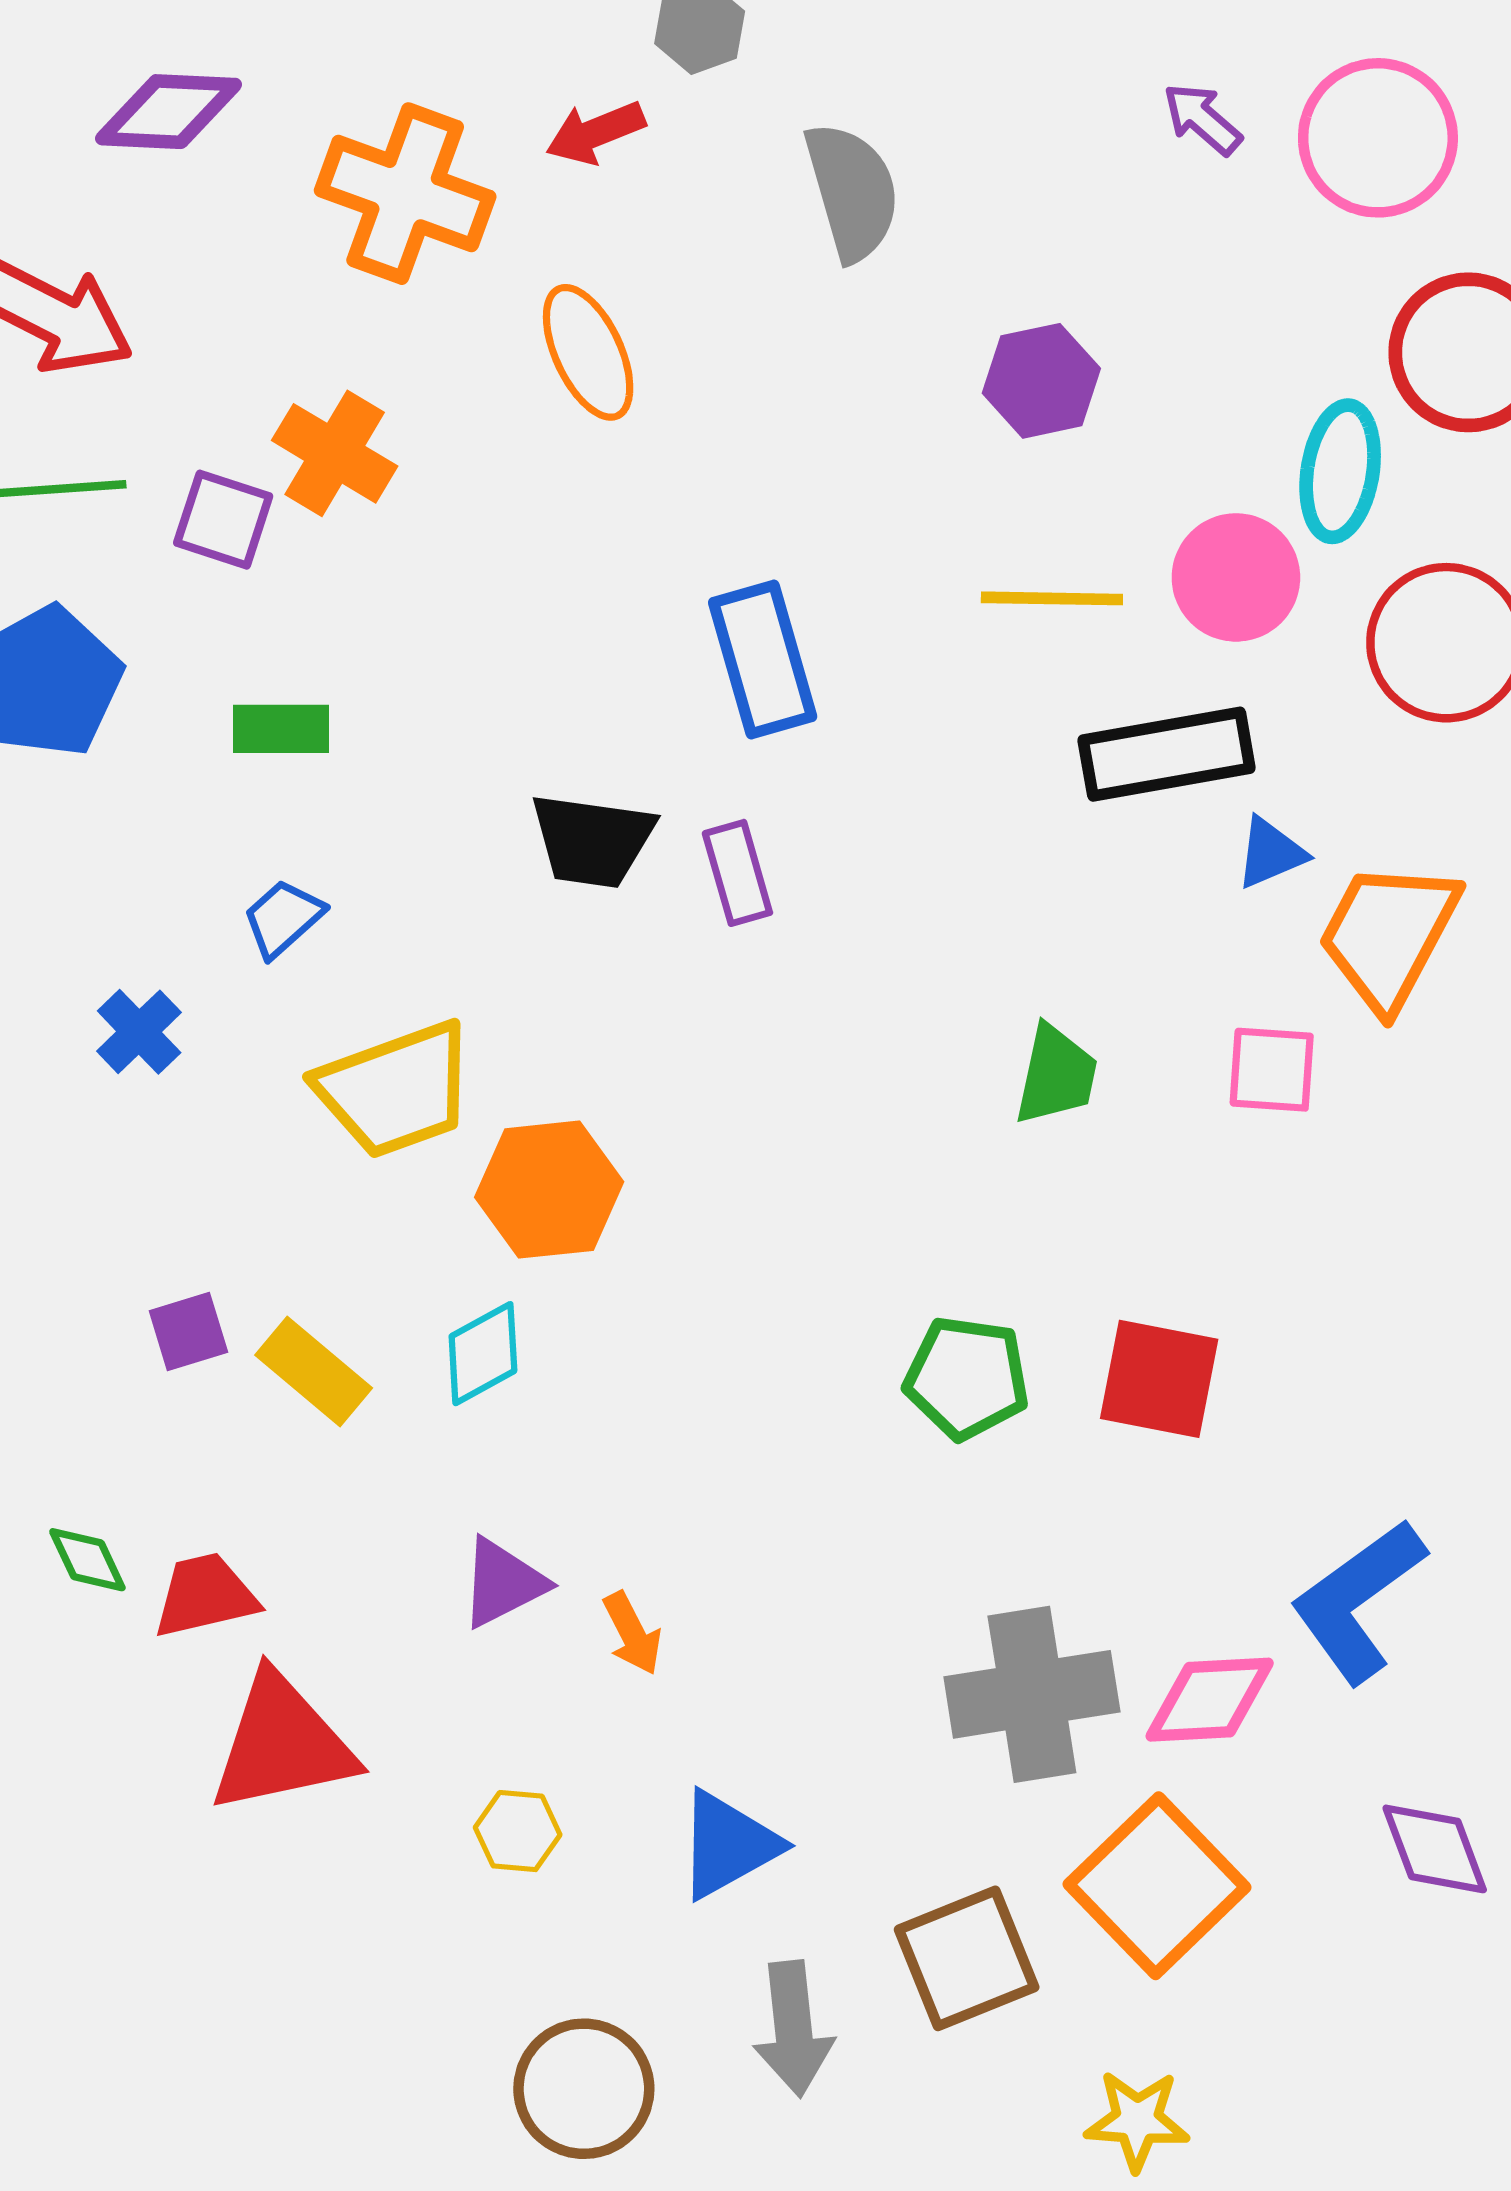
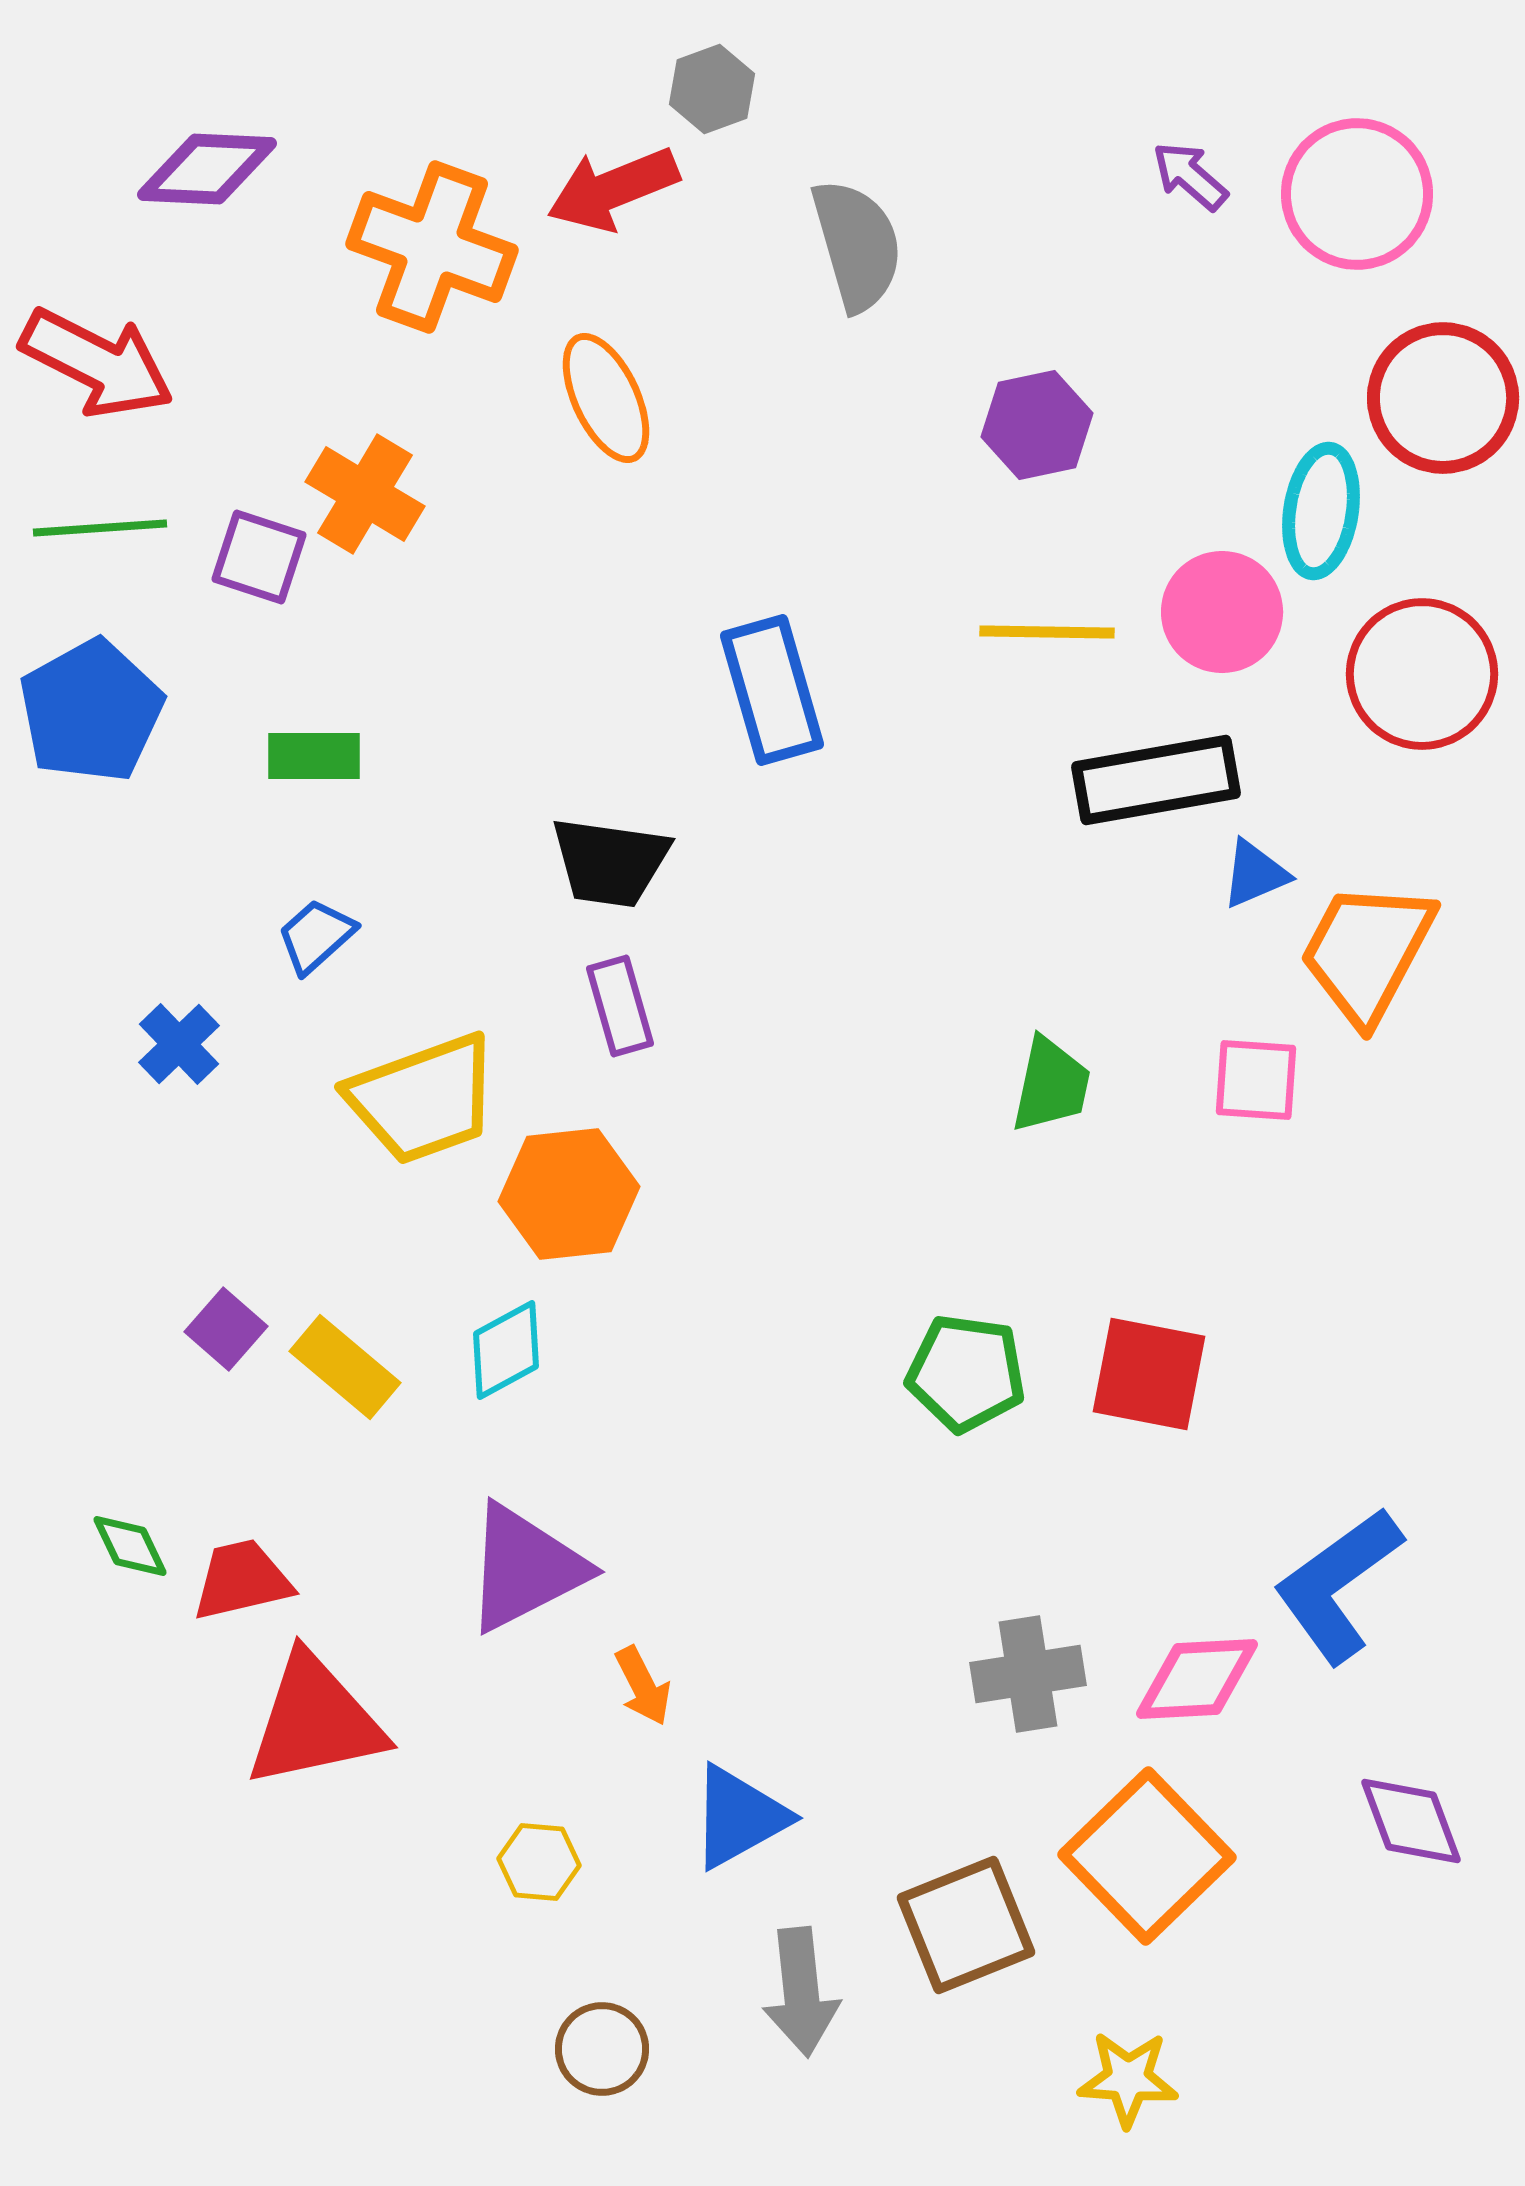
red arrow: (595, 133) -> (613, 189), size x1.4
purple rectangle: (737, 873) -> (620, 1006), moved
purple square: (188, 1332) -> (226, 1329), turned -32
purple triangle: (503, 1583) -> (525, 1568), size x1.5
orange arrow: (632, 1633) -> (643, 1686), moved
gray cross: (1032, 1694) -> (1028, 1674), size x0.7
yellow hexagon: (518, 1831) -> (539, 1862), moved
brown circle: (584, 2089) -> (602, 2049), size x0.7

